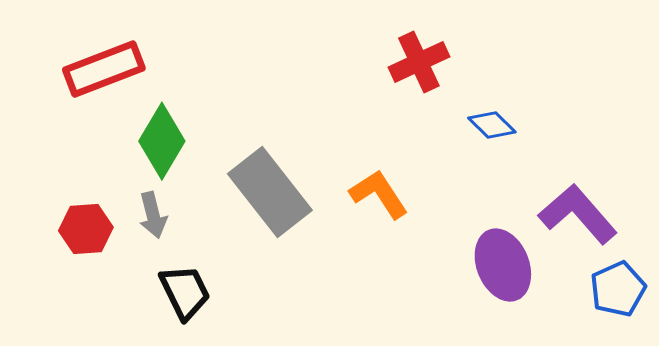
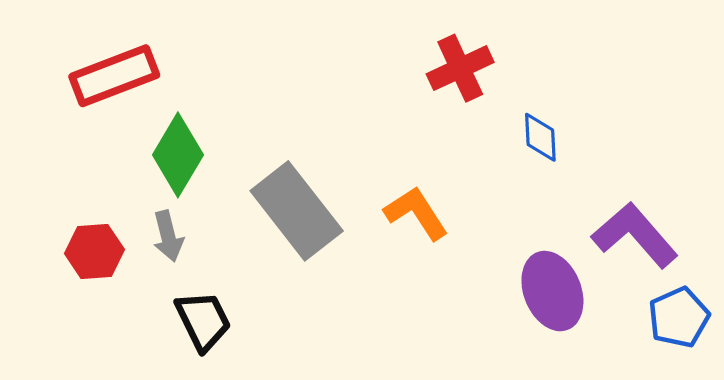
blue diamond: (492, 125) -> (540, 137), turned 42

